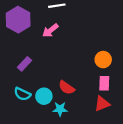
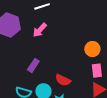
purple rectangle: (24, 64) -> (33, 66), moved

